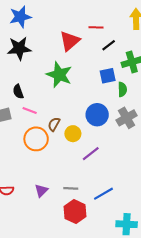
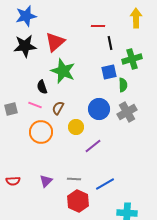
red triangle: (70, 41) -> (55, 42), moved
black line: (109, 45) -> (110, 43), turned -64
black semicircle: (18, 92) -> (42, 87), moved
brown semicircle: (54, 124) -> (58, 108), moved

